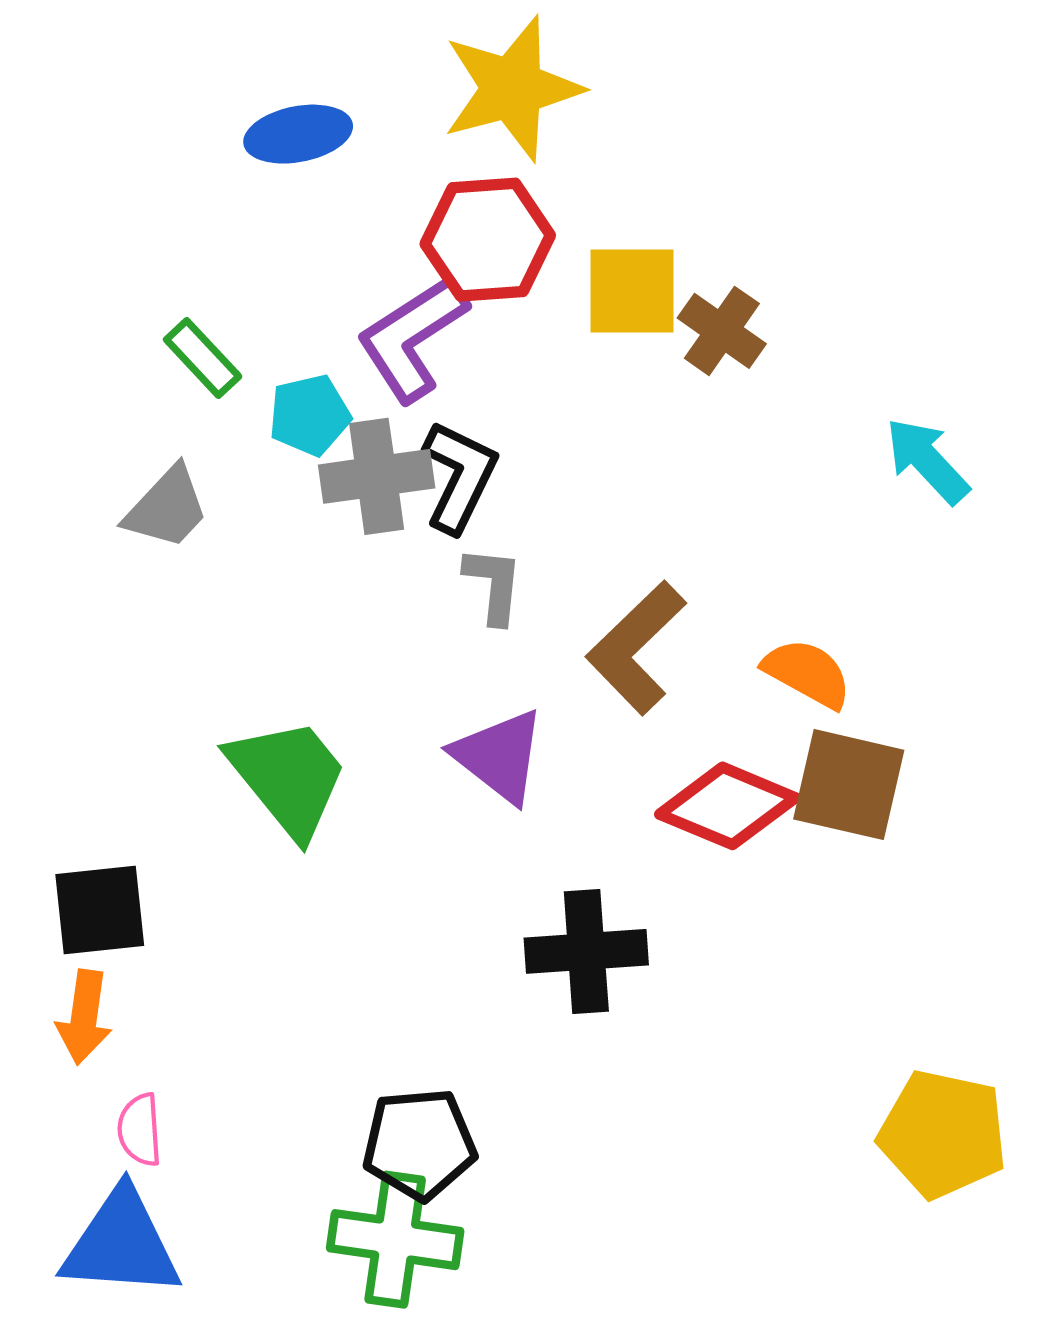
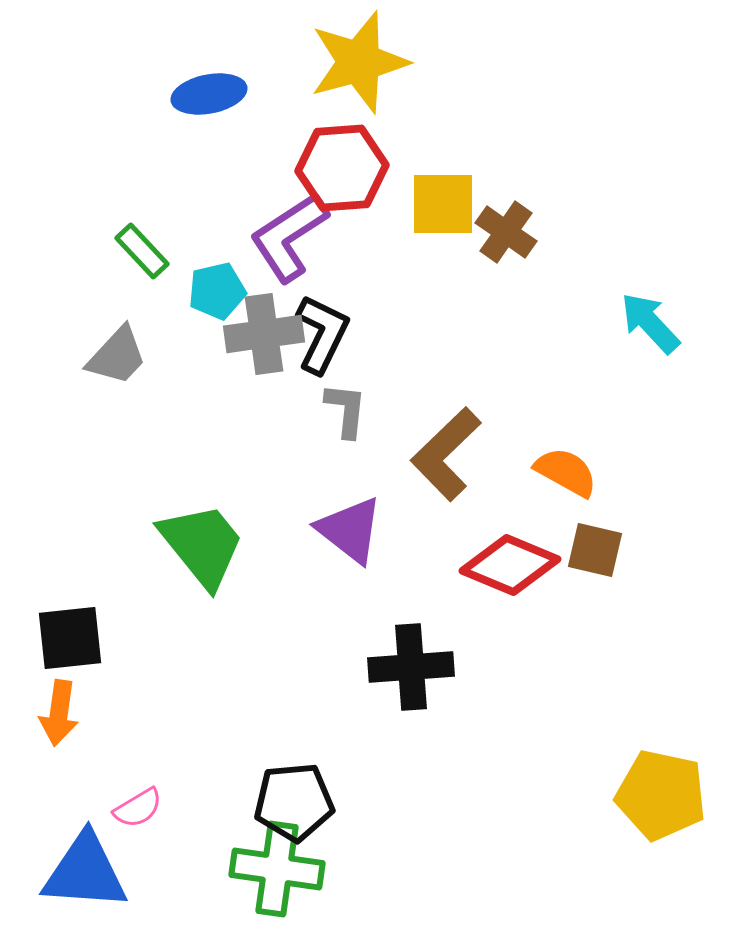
brown square: (849, 785) -> (595, 550), size x0.7
pink semicircle: (140, 1130) -> (138, 808), moved, turned -117

